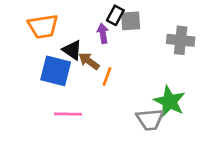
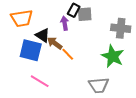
orange line: (107, 76) -> (68, 54), turned -64
green star: (170, 101) -> (113, 56), moved
pink line: (68, 114) -> (40, 81), turned 30

